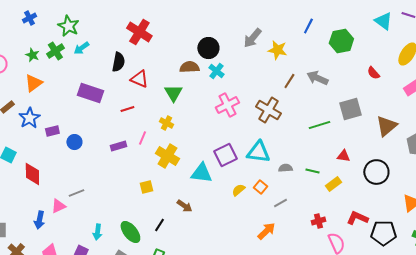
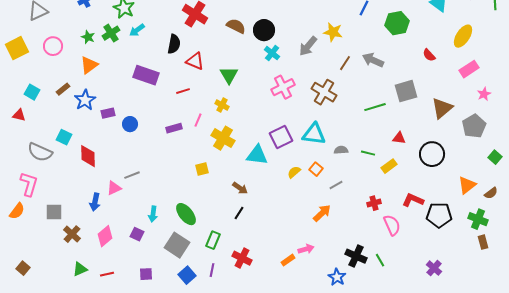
gray arrow: (252, 38) -> (308, 46), moved
brown semicircle: (189, 67) -> (236, 26), moved, turned 30
black line: (159, 225) -> (239, 213), moved

